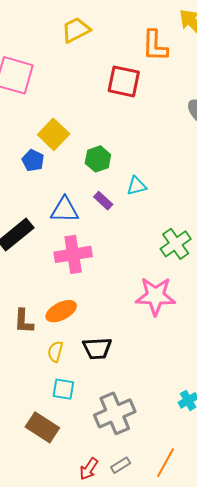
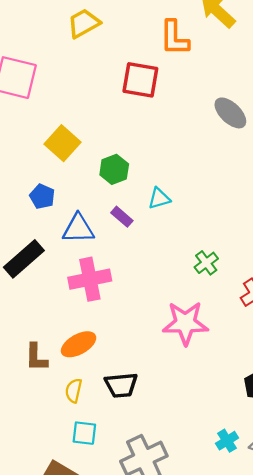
blue pentagon: (33, 160) -> (42, 196), moved
green cross: (176, 244) -> (206, 263), size x0.7

